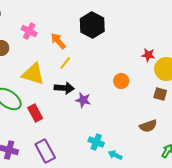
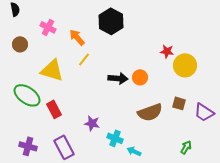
black arrow: (64, 88) -> (118, 78), moved
brown square: (160, 94) -> (179, 103), moved
purple star: (83, 100) -> (92, 123), moved
brown semicircle: (148, 126) -> (150, 112), moved, size x1.4

